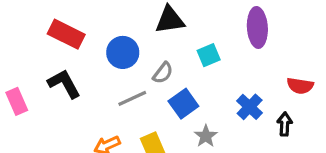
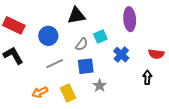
gray semicircle: (163, 73) -> (82, 44), moved
blue square: (183, 104) -> (86, 66), turned 30
blue cross: (250, 107) -> (121, 55), moved

